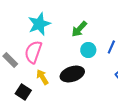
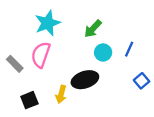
yellow arrow: (42, 77) -> (61, 94), moved, turned -133
black square: (23, 92) -> (29, 100), turned 35

